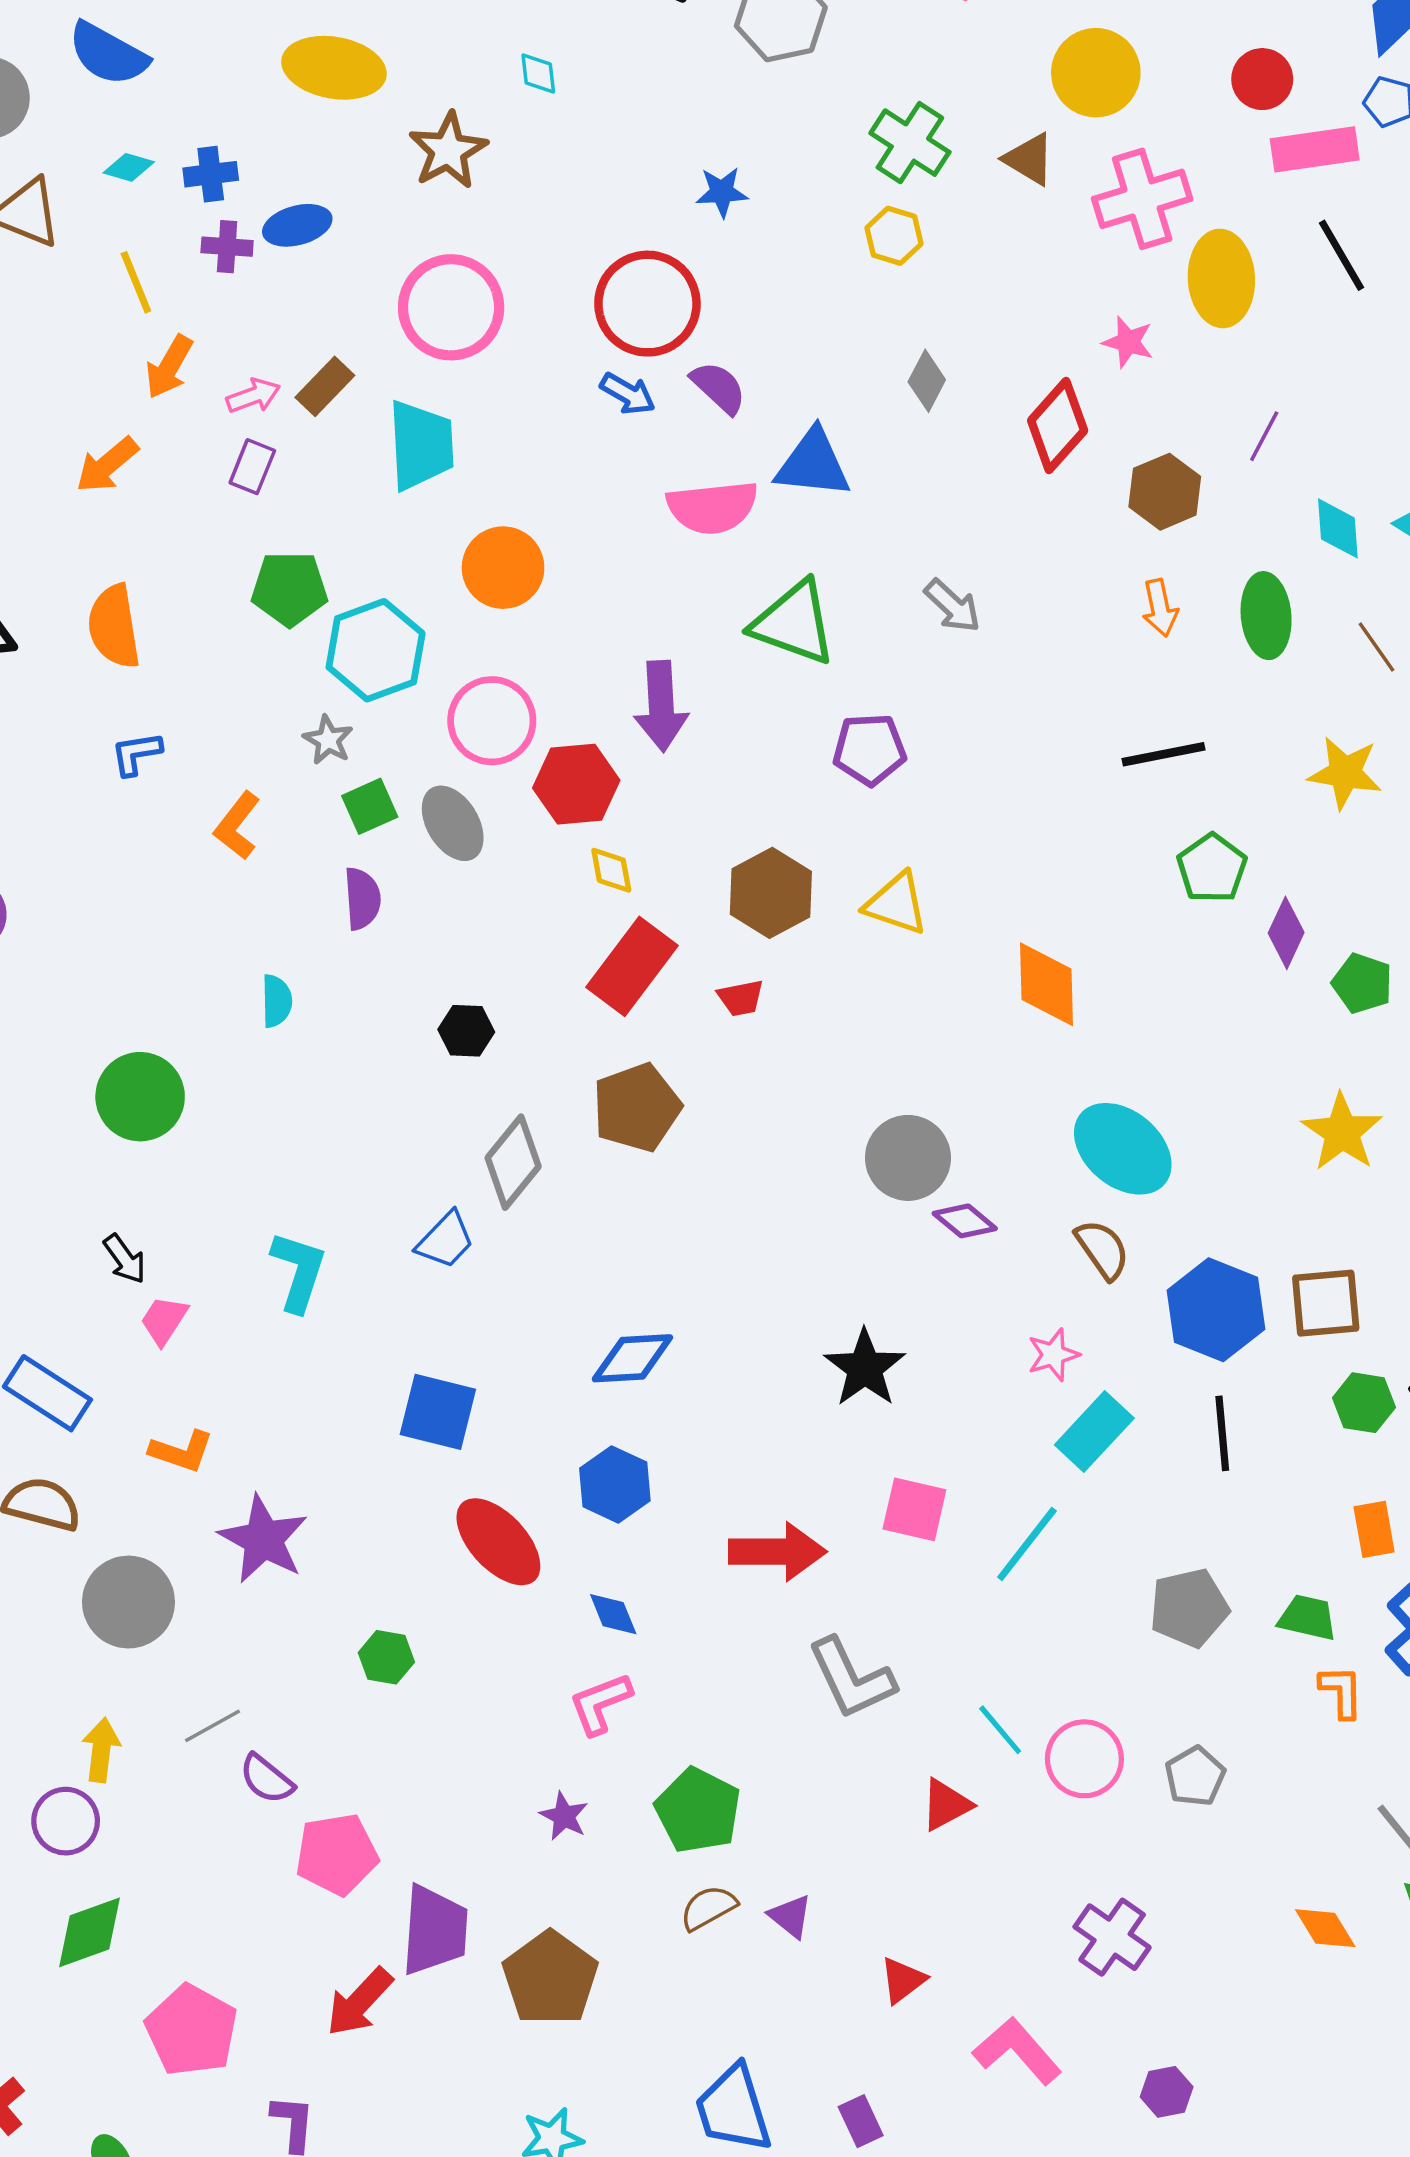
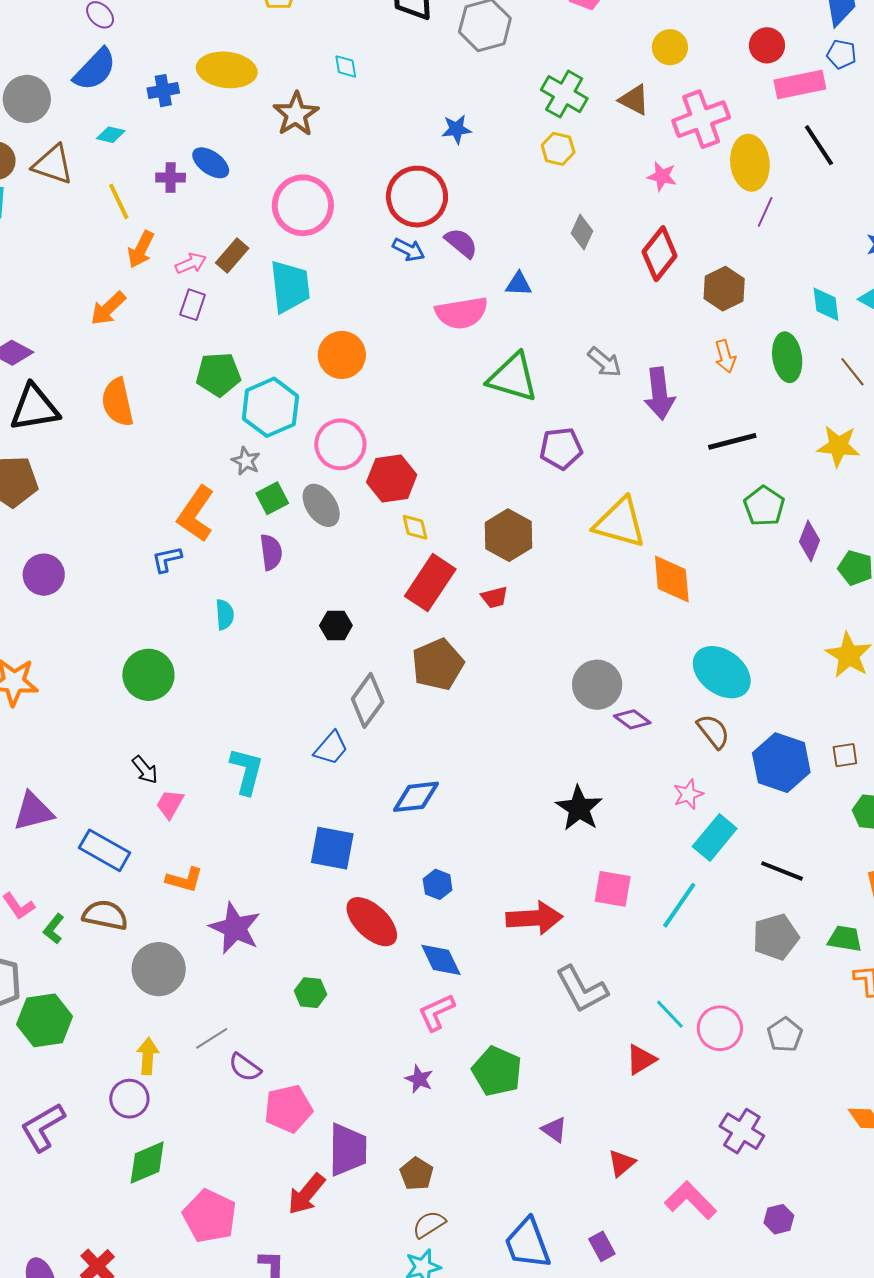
blue semicircle: (108, 54) -> (95, 69), turned -72
yellow circle: (1096, 73) -> (670, 47), size x0.7
blue cross: (211, 174) -> (163, 91), moved
blue ellipse: (297, 225) -> (211, 163), turned 54
pink star: (1128, 342) -> (662, 176), moved
purple line: (1264, 436) -> (765, 212), moved
blue triangle: (813, 464) -> (519, 284), size x0.6
purple arrow: (661, 706) -> (659, 394), moved
blue L-shape: (136, 754) -> (167, 559), moved
orange L-shape: (237, 826) -> (196, 514), size x1.4
yellow triangle: (896, 904) -> (620, 523), moved, size x1.4
brown square: (1326, 1303) -> (845, 755), size x0.6
blue diamond: (632, 1358) -> (416, 797), moved
black line: (1222, 1433) -> (782, 871), moved, turned -60
blue hexagon: (615, 1484) -> (438, 884), size x0.7
blue diamond: (613, 1614) -> (441, 960), size x1.4
brown semicircle: (708, 1908) -> (429, 1224), moved
brown pentagon: (550, 1978) -> (417, 1174), size x0.6

